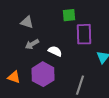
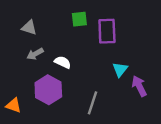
purple rectangle: (84, 34) -> (107, 31), moved
orange triangle: (14, 77) -> (14, 105), moved

